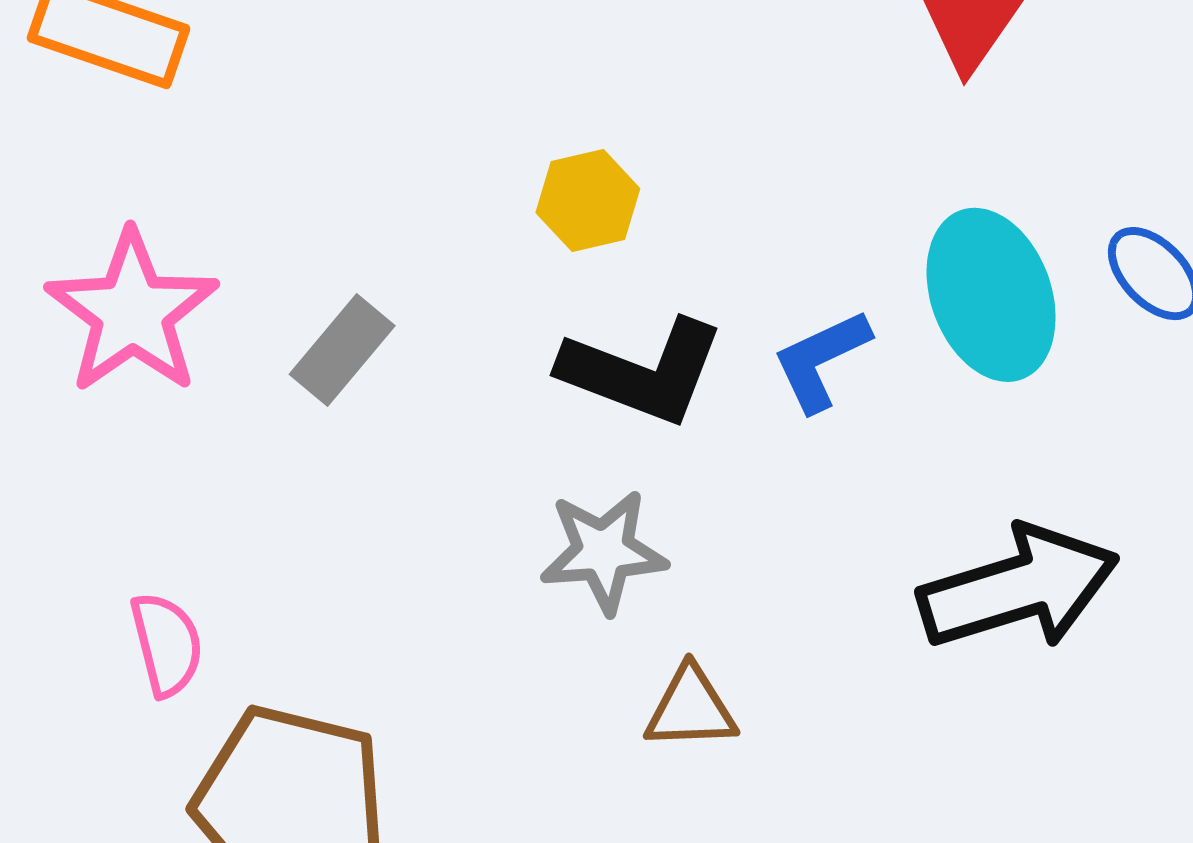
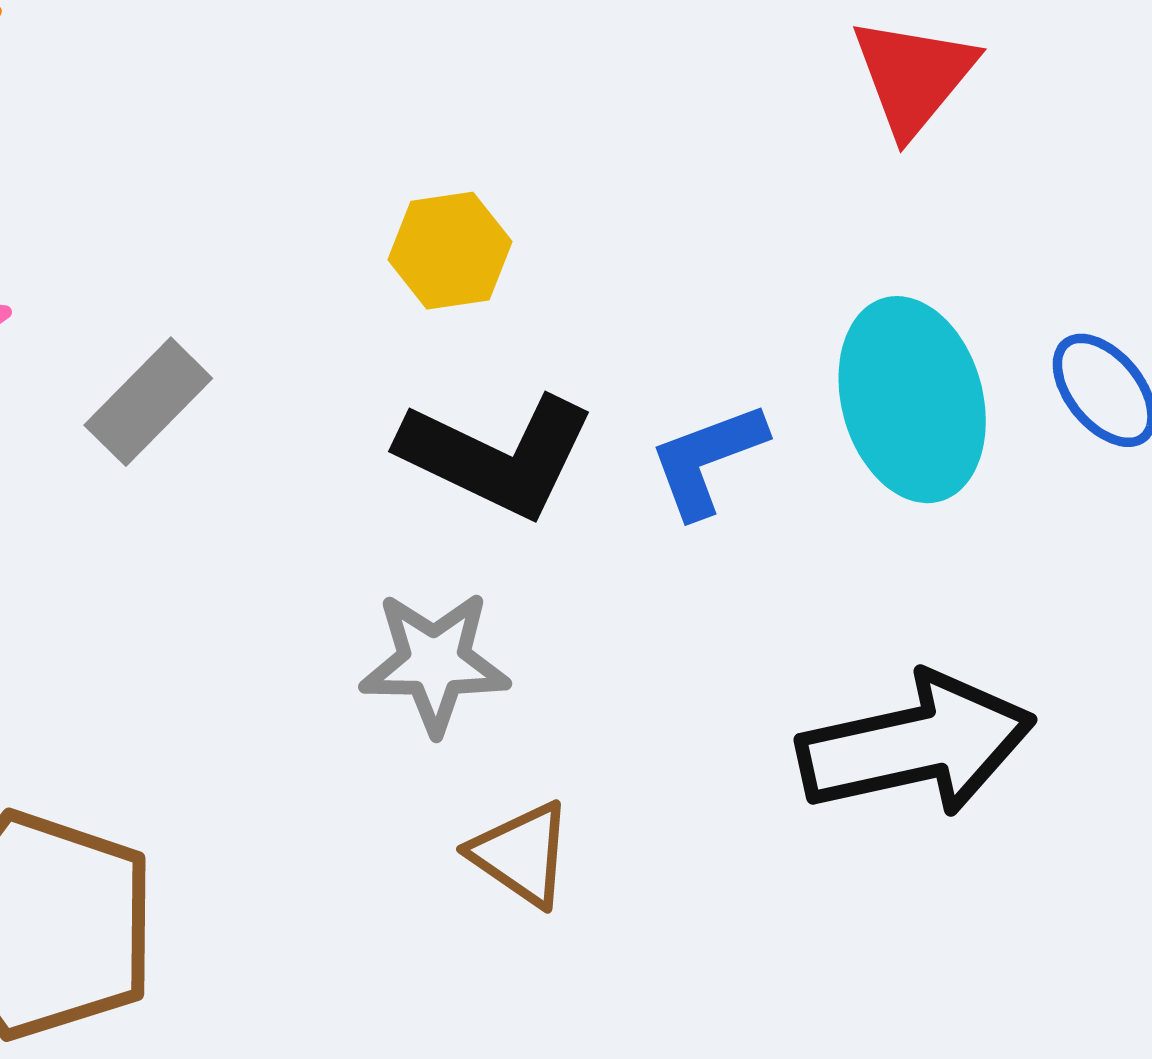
brown triangle: (691, 708) -> (521, 854), turned 32

